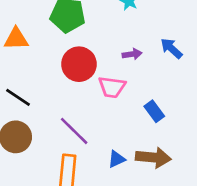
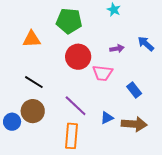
blue triangle: (117, 159) -> (107, 118), moved

